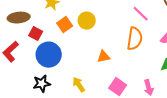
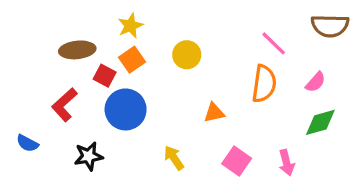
orange square: (65, 25) -> (132, 60), moved
black star: (42, 84) -> (89, 156), moved

